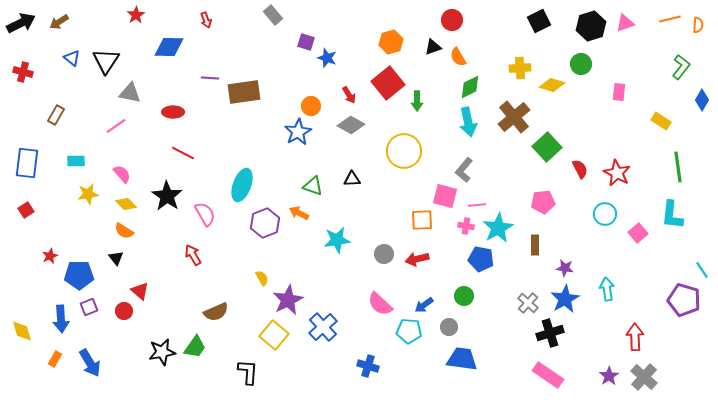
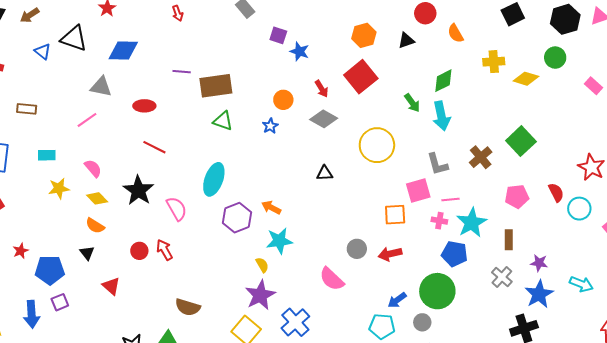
blue diamond: (169, 47) -> (123, 50), moved
orange semicircle: (458, 57) -> (455, 33), moved
black triangle: (106, 61) -> (74, 38), moved, turned -44
pink rectangle: (619, 92) -> (593, 86), turned -54
green arrow: (417, 101) -> (412, 103), moved, turned -36
brown rectangle: (56, 115) -> (27, 109), turned 66
brown cross: (514, 117) -> (481, 157), moved, size x0.7
blue star: (298, 132) -> (270, 126), size x0.6
red semicircle: (580, 169) -> (556, 192), moved
gray L-shape: (464, 170) -> (437, 164), turned -55
green triangle: (313, 186) -> (223, 121), moved
pink square: (445, 196) -> (418, 190), turned -30
cyan star: (337, 240) -> (279, 241), moved
yellow semicircle: (262, 278) -> (262, 265), moved
cyan arrow: (607, 289) -> (581, 284), turned 120
green circle: (464, 296) -> (437, 291), size x1.8
gray cross: (528, 303) -> (502, 277), moved
pink semicircle: (380, 304) -> (332, 279), moved
red circle: (124, 311) -> (139, 251), moved
brown semicircle: (216, 312) -> (188, 307), turned 40

